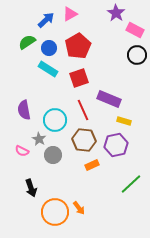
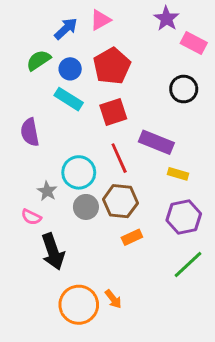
black circle: (137, 55) -> (184, 89), moved
purple semicircle: (24, 110) -> (30, 132), moved
gray star: (39, 139) -> (47, 191), moved
purple hexagon: (116, 145) -> (184, 217), moved
gray circle: (53, 155) -> (86, 207), moved
black arrow: (31, 188) -> (53, 252), moved, size x1.4

